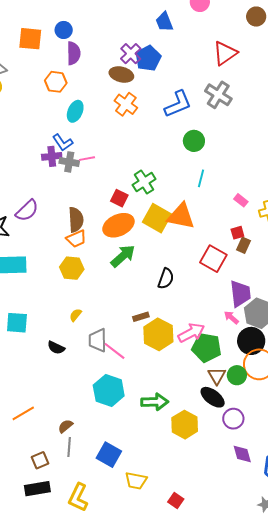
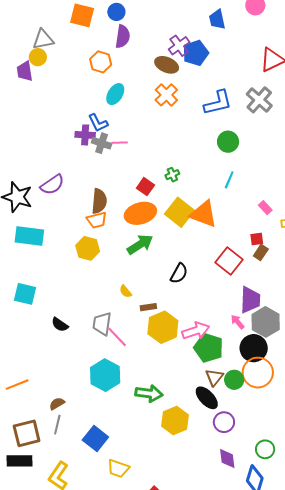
green cross: (144, 182) -> (172, 175), size x0.6
yellow semicircle: (76, 315) -> (126, 291), moved, turned -88
brown square: (40, 460) -> (27, 433), size x1.6

